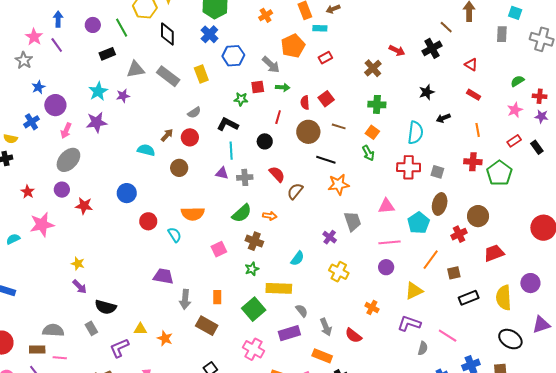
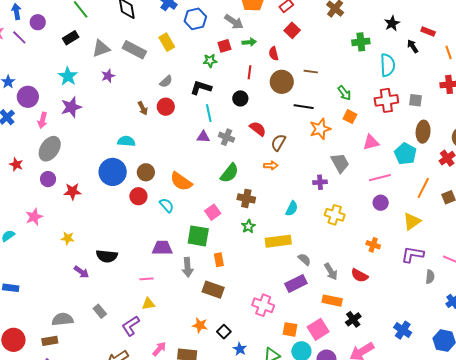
purple circle: (93, 25) -> (38, 22), moved
red rectangle: (474, 95) -> (428, 31), moved
purple star: (123, 96) -> (108, 76), moved
red square: (326, 99) -> (292, 30), moved
green cross: (377, 104) -> (361, 42), moved
black arrow: (443, 118) -> (413, 46), turned 88
orange square: (372, 132) -> (350, 117), moved
brown arrow: (167, 135) -> (143, 108), turned 120
cyan semicircle: (146, 150) -> (126, 141), moved
brown circle: (179, 168) -> (146, 172), moved
gray cross: (245, 177) -> (226, 137), turned 35
red star: (28, 192) -> (16, 164), moved
blue circle: (127, 193) -> (113, 172), size x1.4
orange semicircle: (193, 214) -> (181, 181), turned 45
orange arrow: (270, 216) -> (271, 166), moved
pink star: (42, 225) -> (34, 217), size x0.7
purple cross: (330, 237) -> (320, 182), turned -32
yellow star: (78, 264) -> (68, 238), moved
black semicircle: (106, 307) -> (107, 256), moved
green square: (254, 309) -> (198, 236), moved, turned -30
orange star: (165, 338) -> (200, 325), moved
pink line: (60, 358) -> (147, 279), moved

